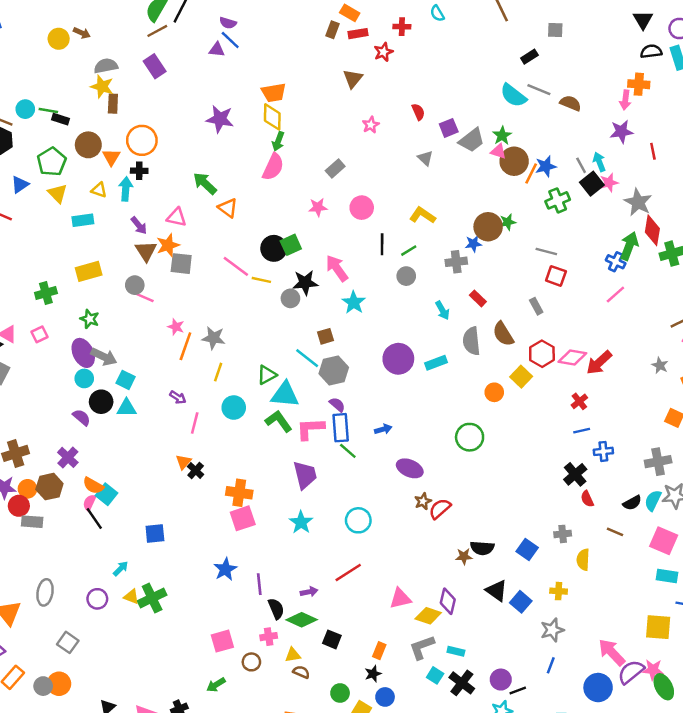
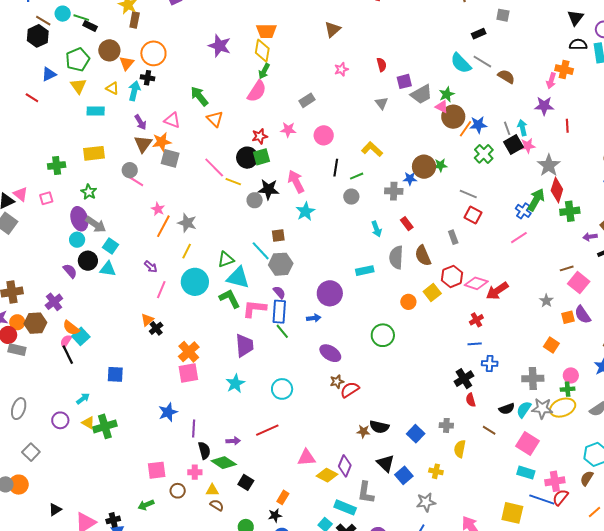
red star: (383, 52) -> (260, 136), moved
green cross: (558, 200) -> (484, 154), turned -30
purple circle: (398, 359) -> (330, 293), moved
cyan circle: (234, 408) -> (195, 282), size x1.4
orange cross: (239, 493) -> (189, 352), turned 30
gray L-shape: (422, 647) -> (366, 493), moved, turned -70
cyan rectangle: (456, 651) -> (345, 507), size x1.5

